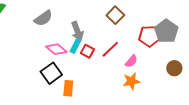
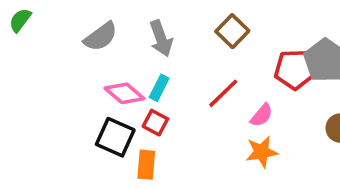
gray arrow: (77, 31) -> (161, 38), moved
red square: (87, 51) -> (155, 123), moved
black square: (51, 73) -> (115, 137), turned -30

